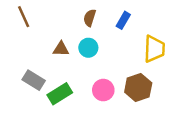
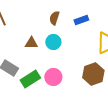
blue rectangle: (123, 20) -> (81, 20), turned 40
pink circle: (103, 90) -> (53, 77), moved

